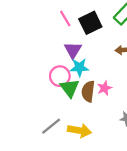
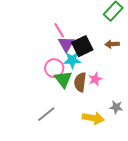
pink line: (65, 18) -> (59, 30), moved
black square: (90, 23) -> (82, 46), moved
yellow arrow: (79, 131) -> (93, 118), moved

